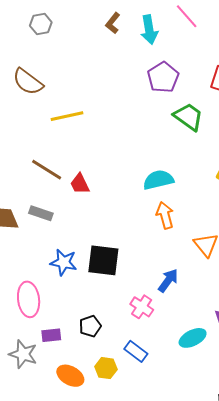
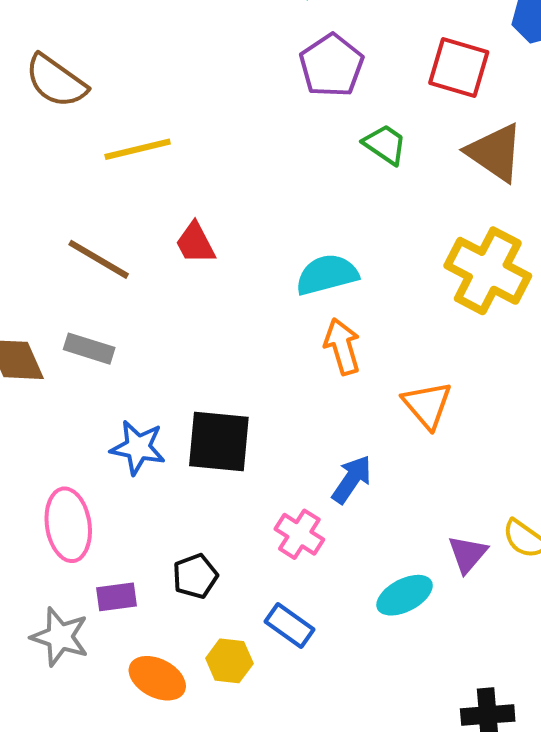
green trapezoid: (188, 117) -> (385, 144), size x0.7
red trapezoid: (80, 184) -> (195, 243), moved

